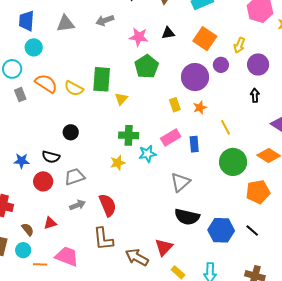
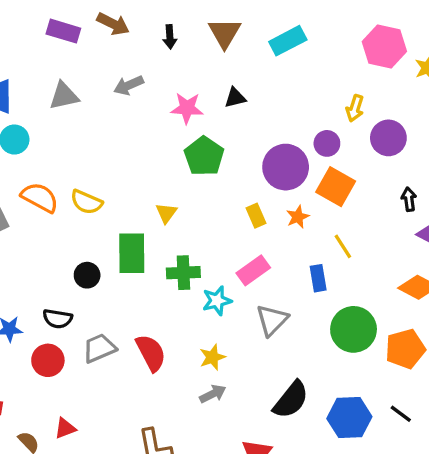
orange square: (205, 39) -> (336, 187), moved
green rectangle: (102, 79) -> (132, 253), moved
black arrow: (255, 95) -> (409, 199), moved
blue rectangle: (194, 144) -> (318, 278), moved
green circle: (233, 162) -> (354, 329), moved
yellow star: (118, 163) -> (212, 357), moved
gray triangle: (180, 182) -> (272, 320), moved
gray arrow: (78, 205) -> (213, 394), moved
red semicircle: (108, 205) -> (151, 353), moved
black semicircle: (187, 217) -> (291, 400), turned -60

